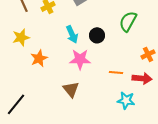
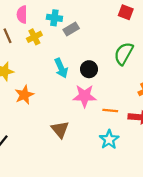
pink star: (80, 59) -> (85, 96), moved
cyan star: (126, 100) -> (109, 140), moved, turned 30

